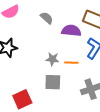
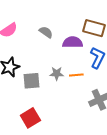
gray square: (53, 82) -> (31, 81), moved

